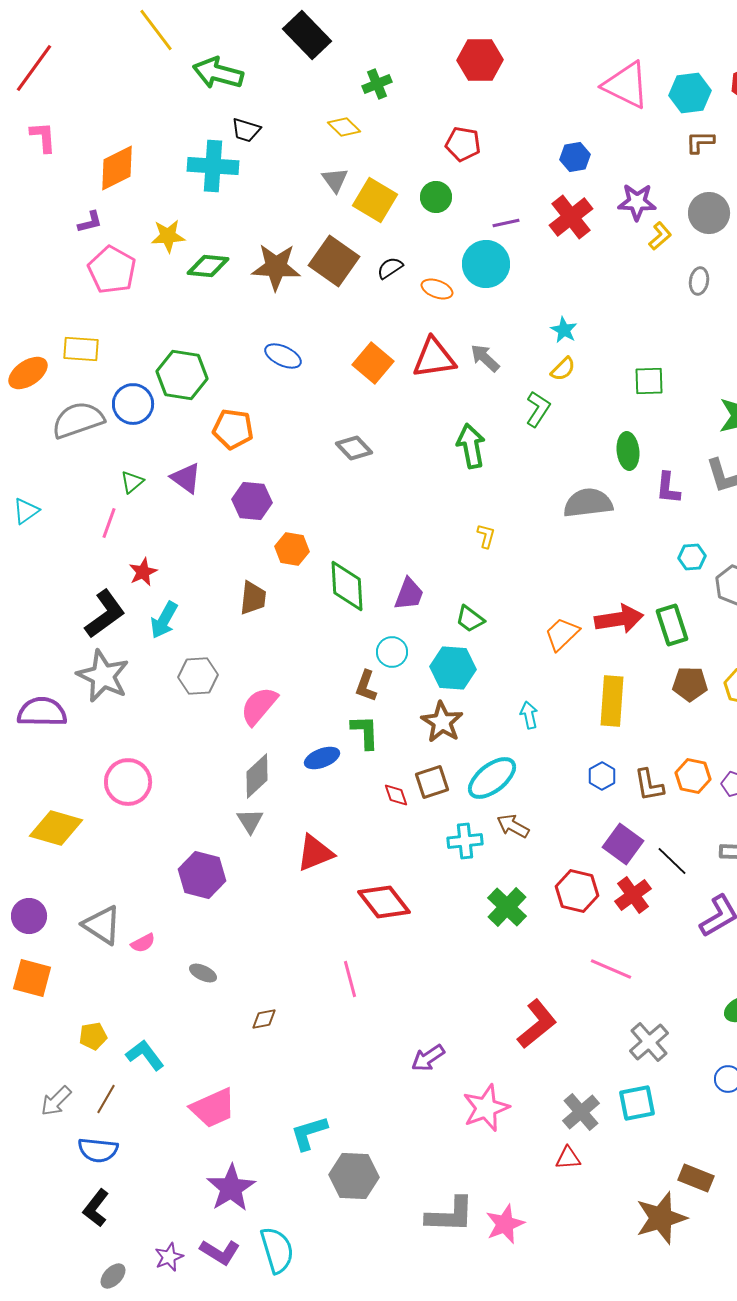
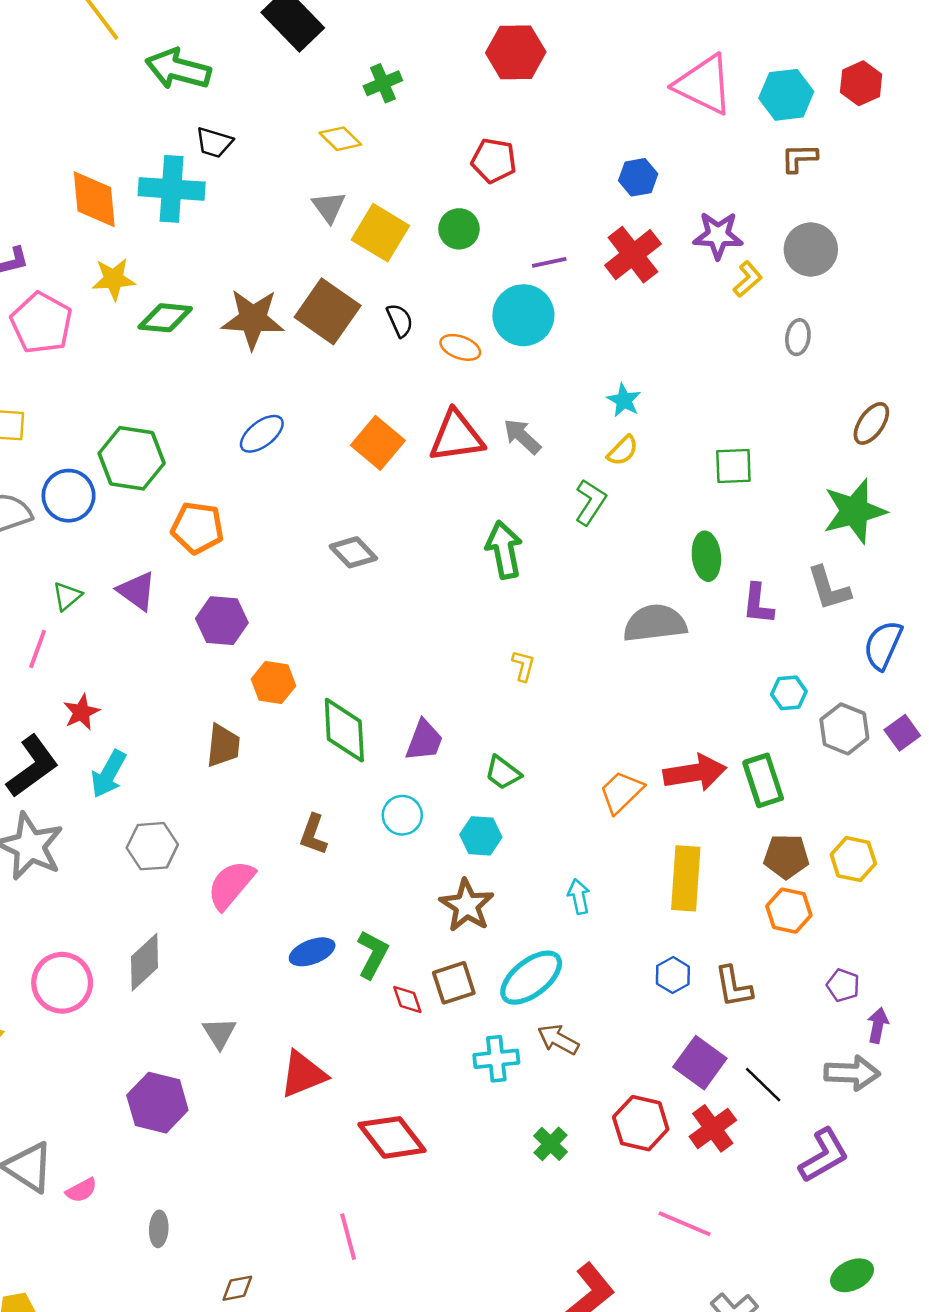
orange diamond: (117, 168) -> (94, 199), moved, turned -69
black semicircle: (390, 268) -> (400, 320), turned 100
blue ellipse: (283, 356) -> (262, 434), turned -63
cyan hexagon: (453, 668) -> (481, 836), size x0.7
brown L-shape: (366, 686) -> (313, 835), moved
green L-shape: (365, 732) -> (373, 954), moved, turned 30
gray diamond: (257, 776) -> (145, 962), moved
orange hexagon: (693, 776) -> (789, 911), moved
green cross: (507, 907) -> (550, 1144), size x0.7
gray ellipse: (203, 973) -> (159, 1229), turned 68

